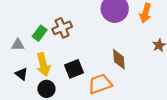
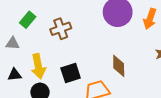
green rectangle: (40, 33) -> (28, 20), moved
black triangle: (22, 74) -> (15, 75), turned -48

